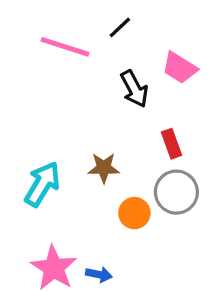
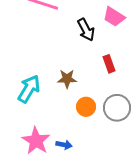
gray circle: (176, 192) -> (117, 108), moved

